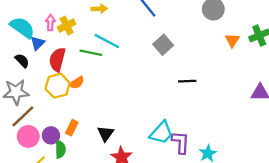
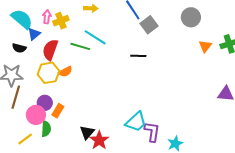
gray square: (163, 45) -> (149, 25), moved
black semicircle: (22, 61) -> (19, 48), turned 144
black line: (187, 81) -> (138, 56), moved
brown line: (23, 116) -> (16, 97), turned -35
black triangle: (106, 134) -> (87, 132), moved
purple circle: (51, 135) -> (45, 103), moved
pink circle: (28, 136) -> (36, 115), moved

